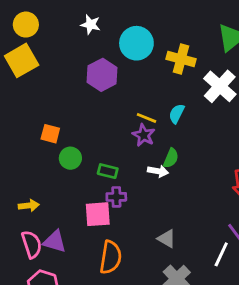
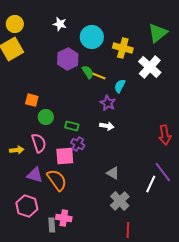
yellow line: (147, 118) -> (99, 76), moved
purple star: (144, 135) -> (108, 103), moved
green semicircle: (171, 158) -> (88, 72), moved, turned -56
purple cross: (116, 197) -> (78, 144), turned 32
pink semicircle: (32, 244) -> (39, 143), moved
orange semicircle: (111, 257) -> (57, 180), moved, turned -45

